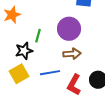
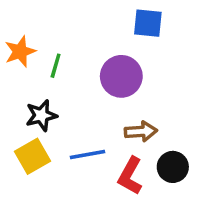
green line: (38, 36) -> (56, 66), moved
brown arrow: (72, 54) -> (141, 131), moved

